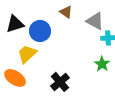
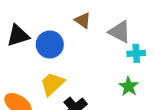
yellow trapezoid: (27, 54) -> (52, 84), moved

